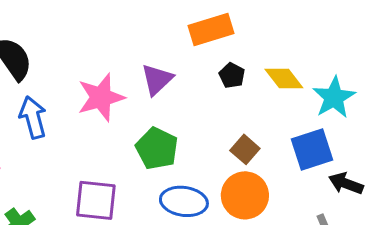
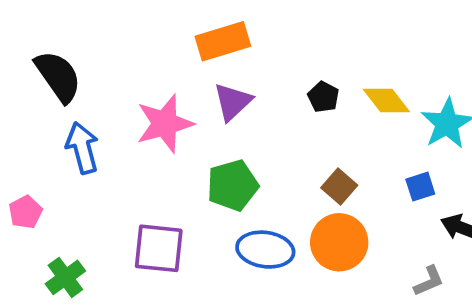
orange rectangle: (211, 29) -> (223, 41), moved
green pentagon: (157, 148) -> (233, 185), turned 30
blue square: (312, 149) -> (420, 187), size x0.6

